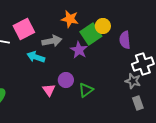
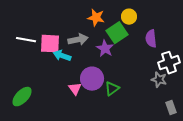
yellow circle: (103, 26) -> (129, 17), moved
pink square: (24, 29) -> (50, 44), moved, turned 30
purple circle: (66, 80) -> (92, 79), size x1.5
gray rectangle: (138, 103) -> (171, 108), moved

